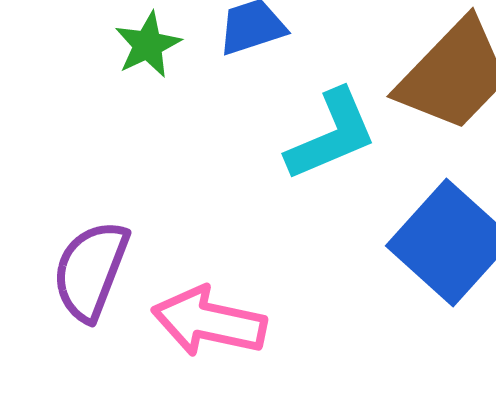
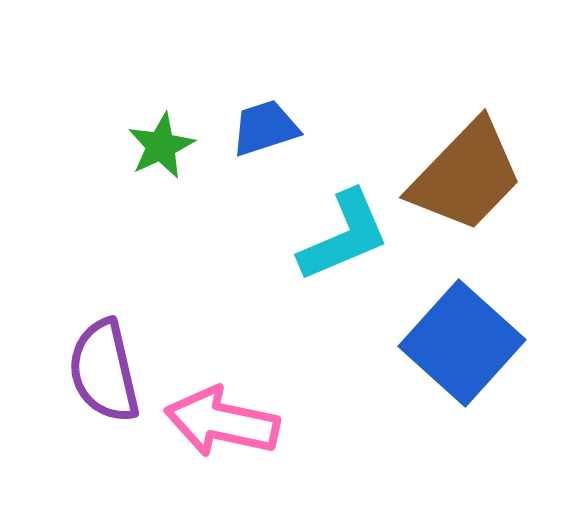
purple semicircle: (91, 271) -> (104, 371), turned -34

